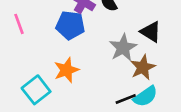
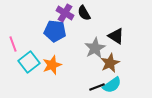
pink line: (19, 24) -> (13, 44), moved
cyan square: (36, 90) -> (29, 62), moved

